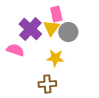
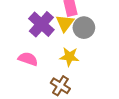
pink semicircle: (15, 50) -> (28, 59), moved
brown cross: (47, 84) -> (60, 86), turned 36

